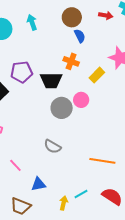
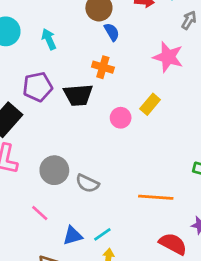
cyan arrow: (32, 22) -> (49, 39), moved
yellow rectangle: (97, 75) -> (150, 104), moved
gray circle: (62, 108) -> (54, 170), moved
cyan line: (81, 194) -> (102, 234), moved

